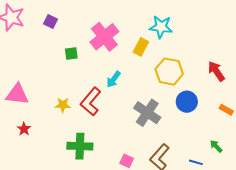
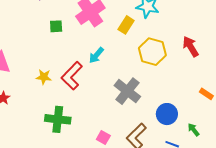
red arrow: (216, 71) -> (191, 47), moved
blue circle: (187, 102) -> (167, 114), moved

